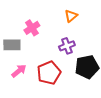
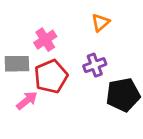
red pentagon: (49, 73) -> (51, 76), moved

